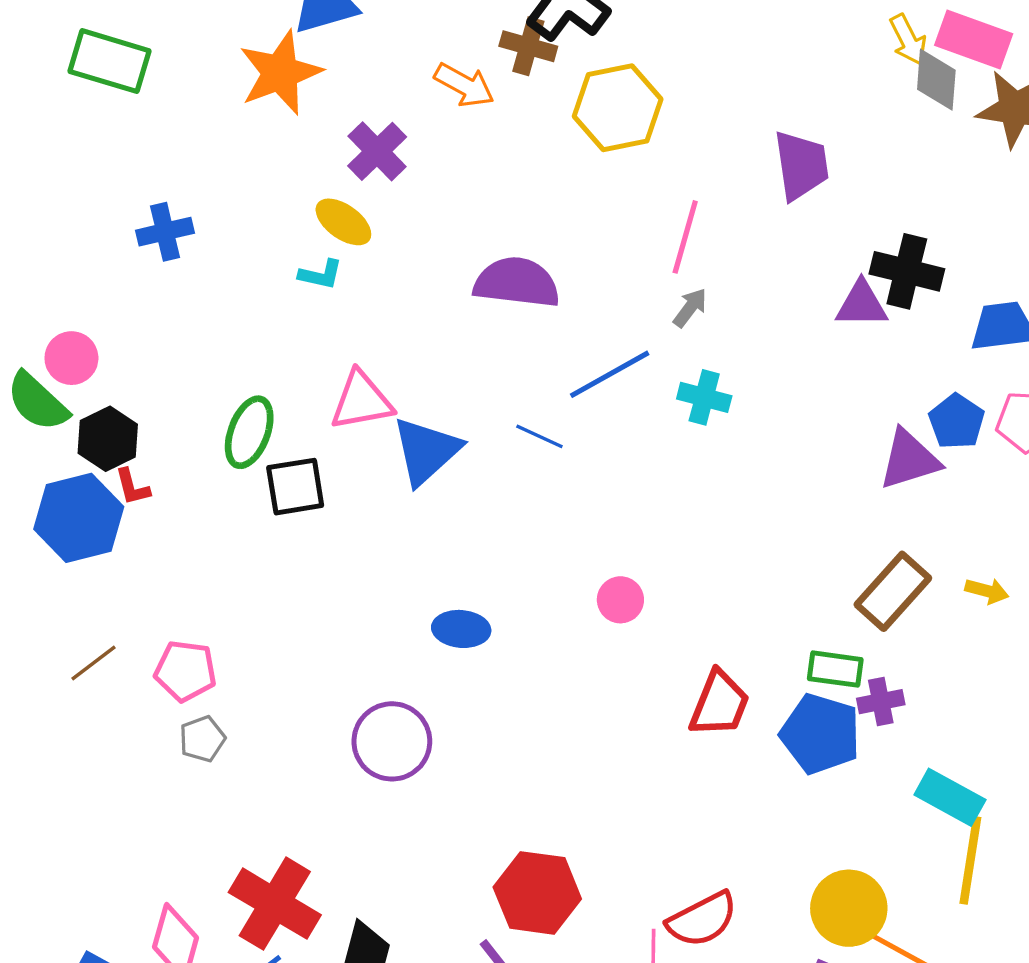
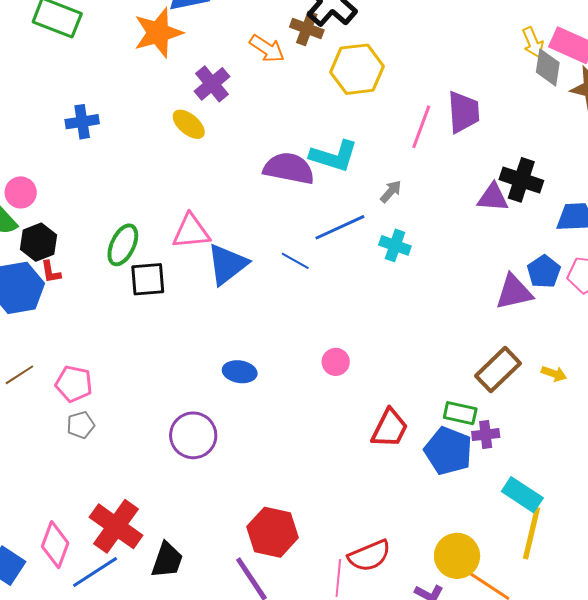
pink line: (685, 237) -> (421, 127), moved
cyan L-shape: (321, 275) -> (334, 156), moved, size x1.8

